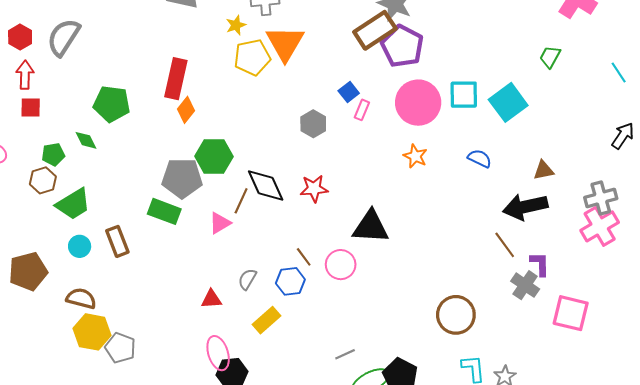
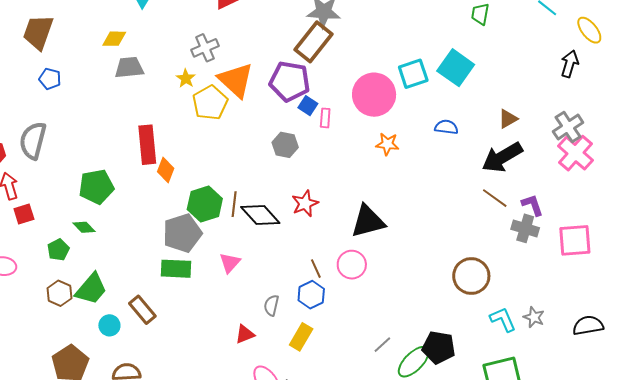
purple pentagon: (402, 46) -> (290, 81), moved
brown hexagon: (43, 180) -> (59, 293), moved
brown line: (241, 201) -> (234, 204), moved
brown line: (304, 257) -> (316, 269), turned 30

